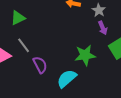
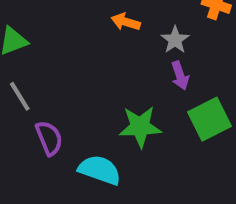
cyan semicircle: (67, 79) -> (100, 170), turned 55

